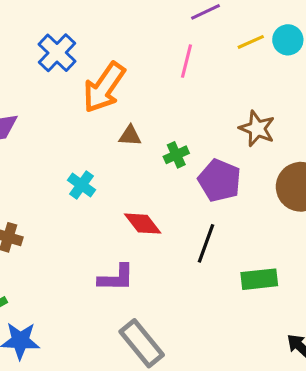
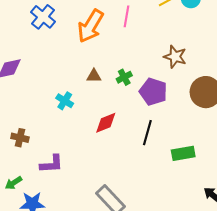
orange arrow: (104, 87) -> (91, 26), moved
brown triangle: (130, 136) -> (94, 76), moved
red diamond: (143, 224) -> (106, 123), turned -70
purple L-shape: (116, 278) -> (52, 164), moved

